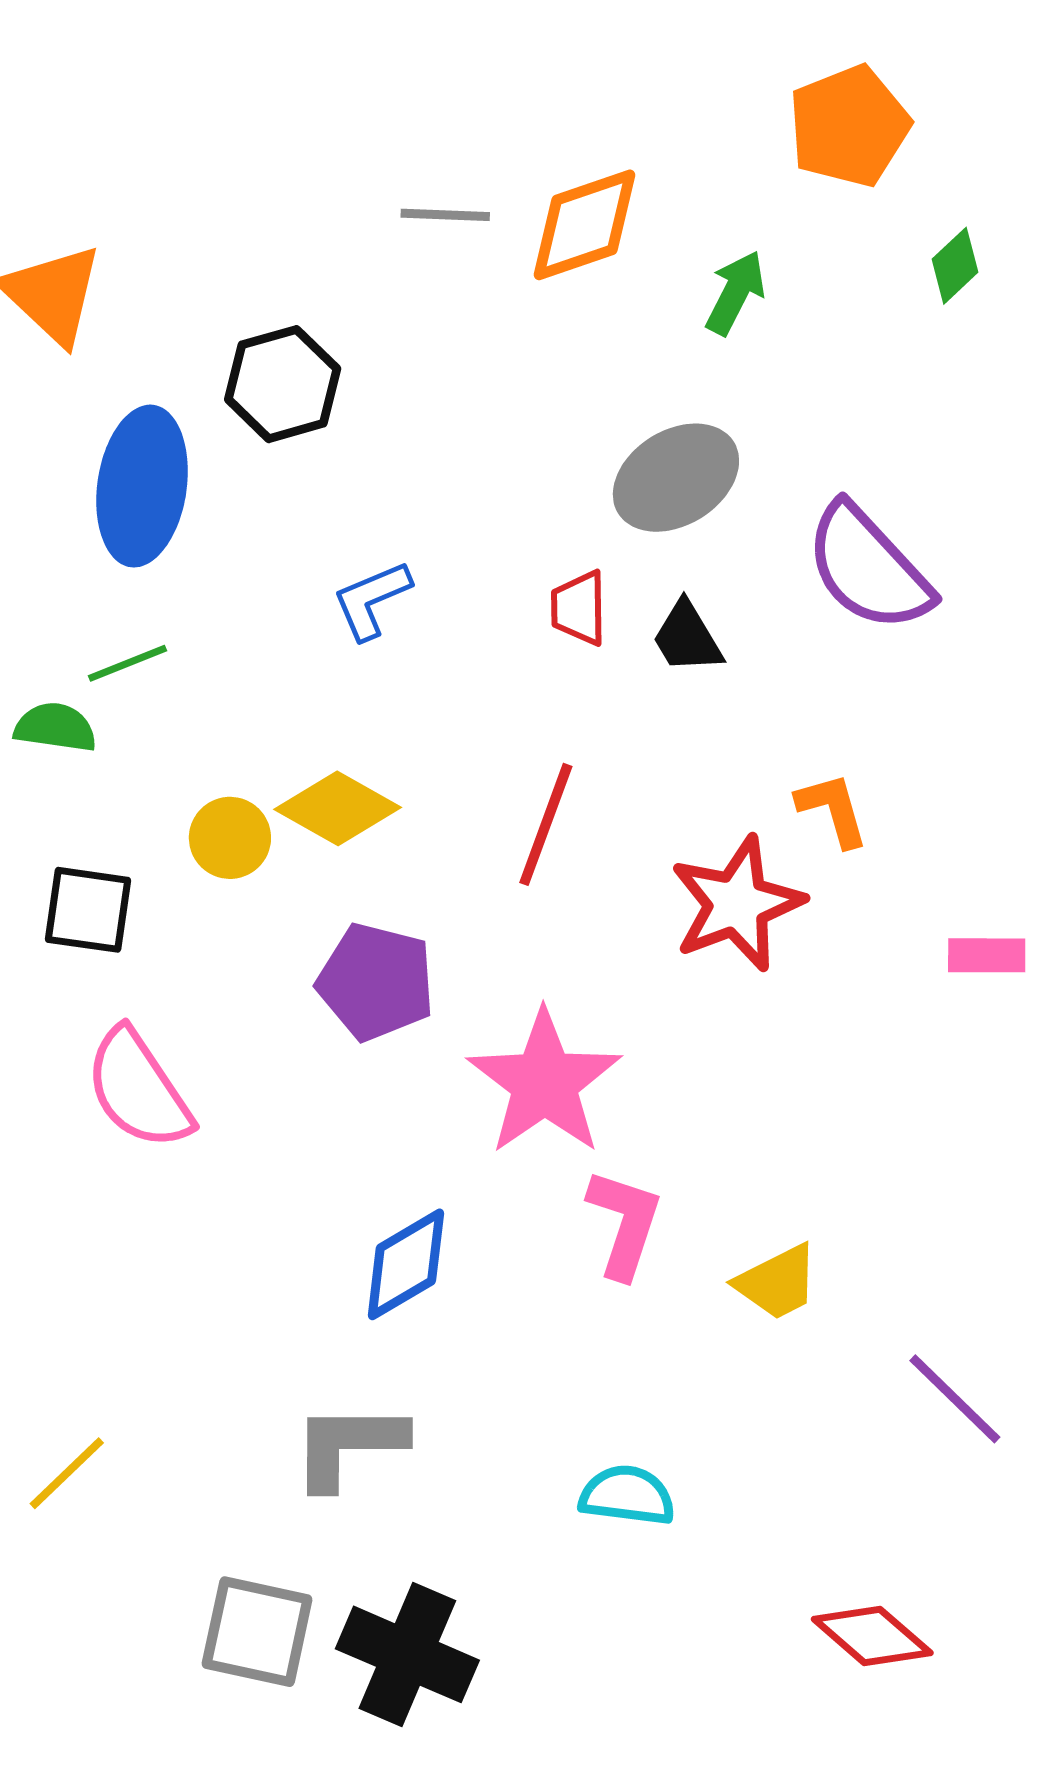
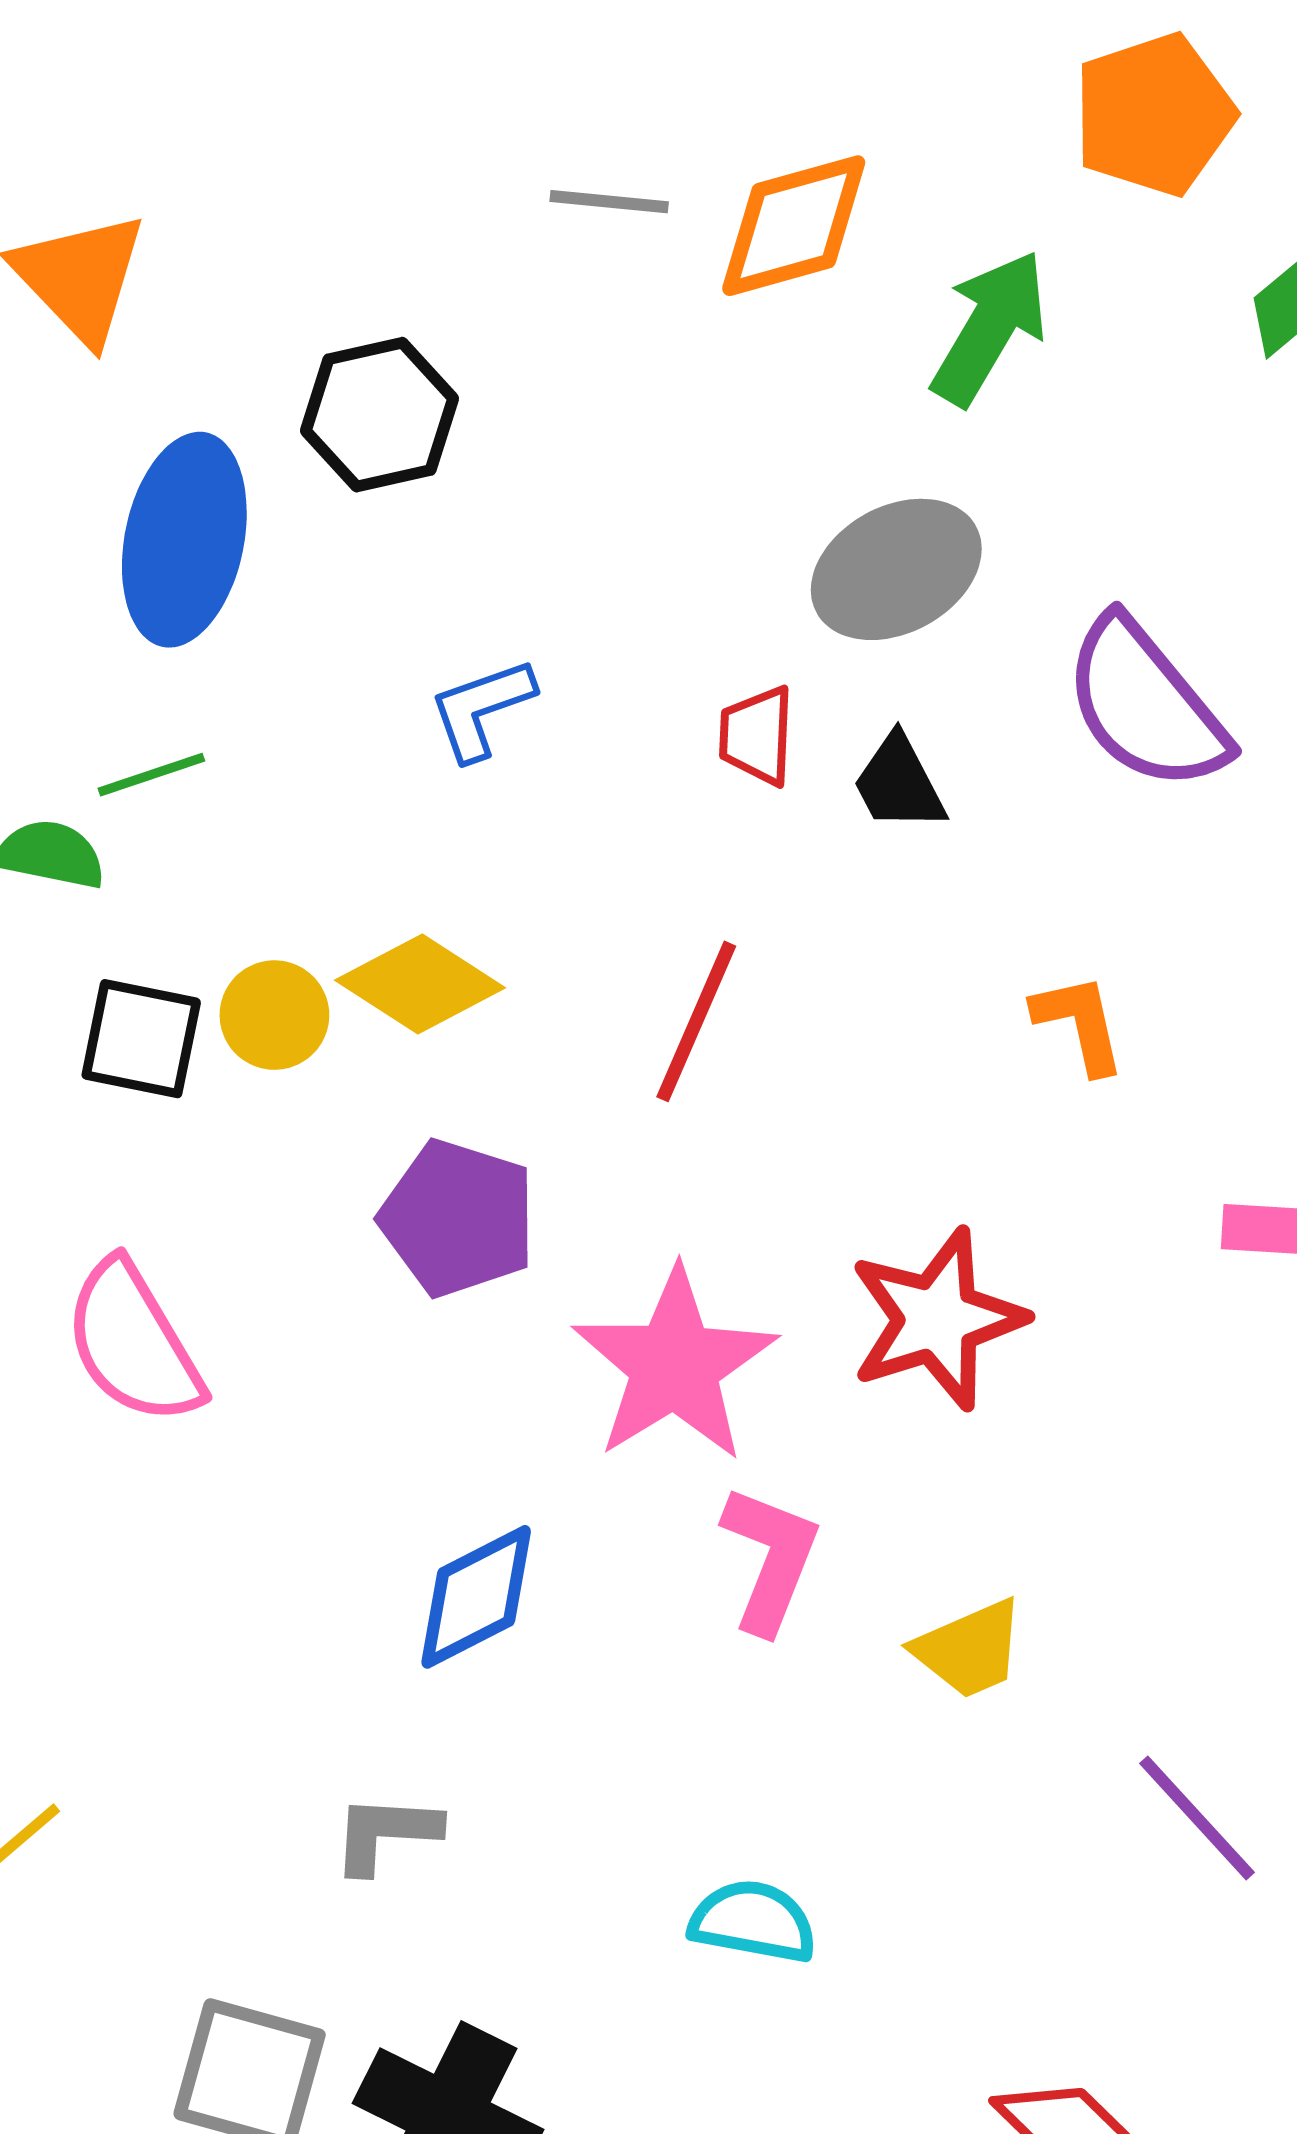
green arrow: (735, 293) -> (990, 328), size x1.4
red star: (737, 904) -> (937, 1319), moved
black square: (88, 910) -> (141, 1039), moved
gray L-shape: (348, 1445) -> (386, 1833), size x0.7

